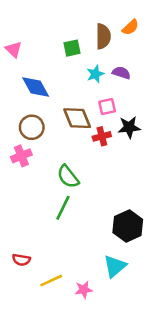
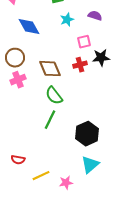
cyan star: (95, 74) -> (67, 20), moved
brown diamond: (77, 118) -> (50, 69), moved
brown circle: (32, 127) -> (15, 58), moved
black hexagon: (128, 226) -> (87, 134), moved

